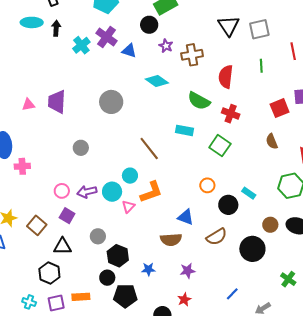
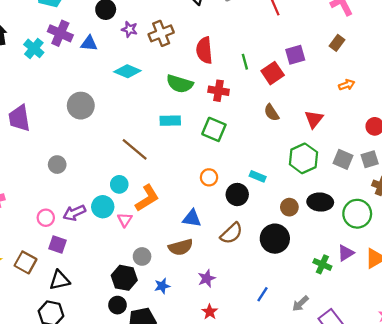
green line: (261, 66) -> (245, 62), moved
gray circle: (98, 236) -> (142, 256), moved

